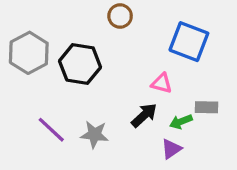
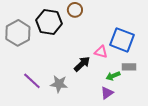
blue square: (189, 42) -> (122, 40), moved
black hexagon: (80, 64) -> (49, 22), moved
black arrow: (144, 115) -> (82, 64), moved

